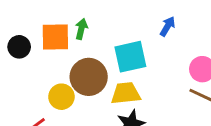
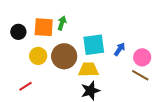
blue arrow: (167, 26) -> (120, 49), moved
yellow circle: (61, 97) -> (38, 56), moved

